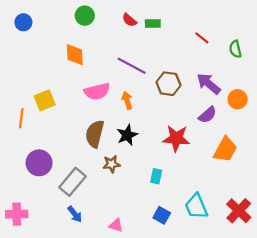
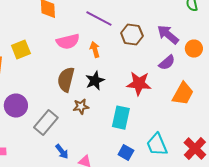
cyan rectangle: (156, 176) -> (121, 118), size x1.6
blue arrow: (75, 214) -> (62, 152), moved

